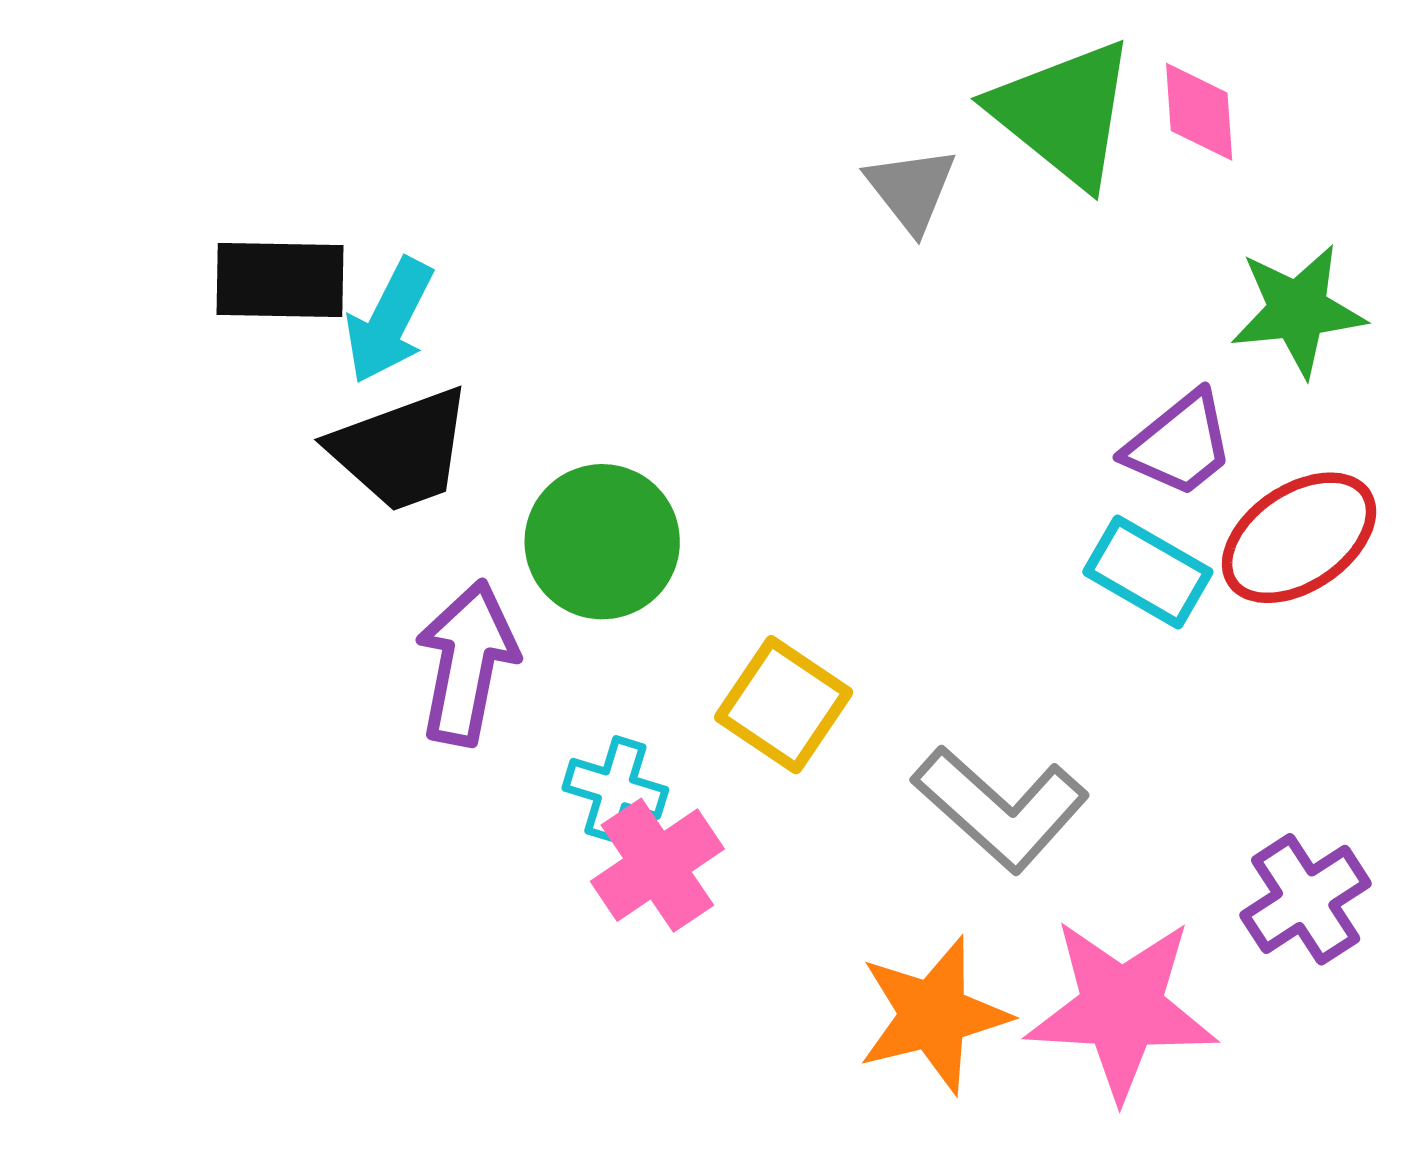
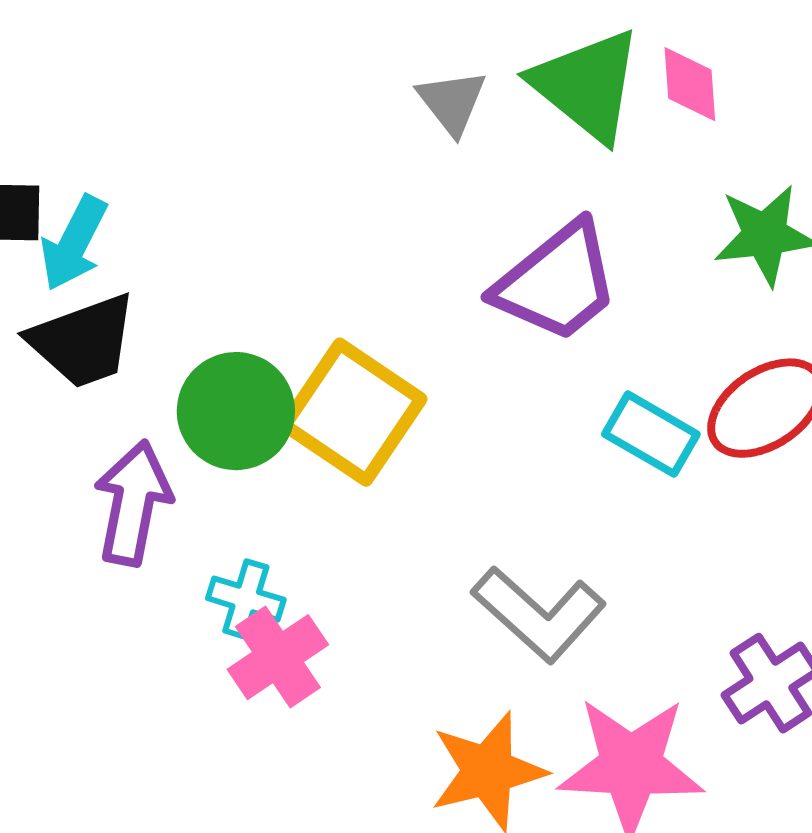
gray triangle: (911, 189) -> (452, 102), moved
purple trapezoid: (1179, 444) -> (557, 282), moved, size x1.5
yellow square: (784, 705) -> (353, 412), moved, size x1.4

